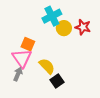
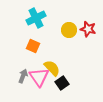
cyan cross: (52, 16) -> (36, 18), moved
pink triangle: (22, 58) -> (39, 77), moved

